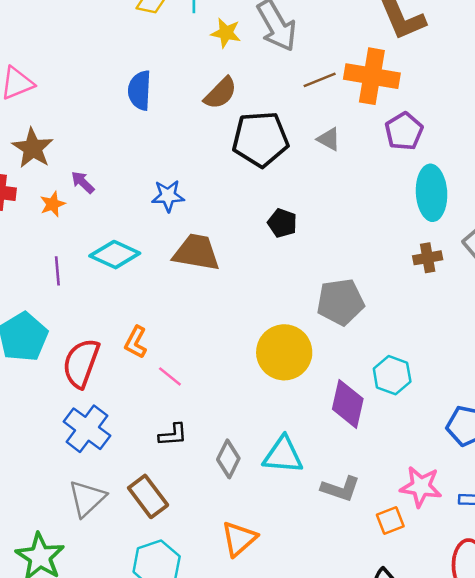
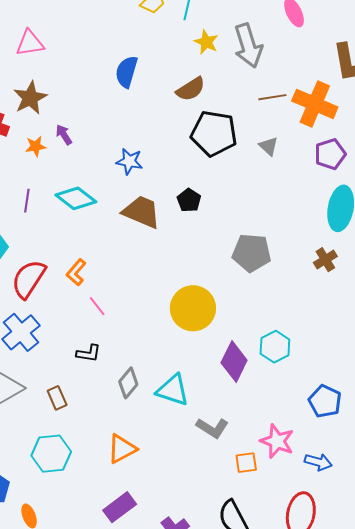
black pentagon: (282, 223) -> (189, 200), moved
brown cross: (428, 258) -> (325, 260), turned -35
gray pentagon: (340, 302) -> (251, 253), moved
brown rectangle: (148, 496) -> (57, 398), size x0.7

